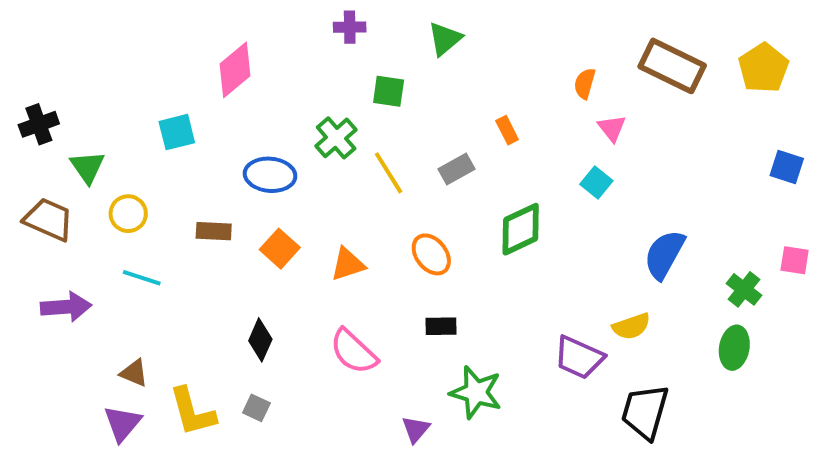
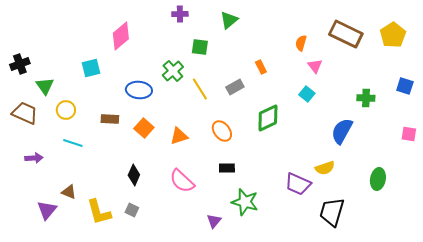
green cross: (744, 289) -> (366, 98), moved, turned -36
purple arrow: (66, 307) -> (34, 158), size x0.7
purple triangle: (122, 423) -> (47, 210), moved

